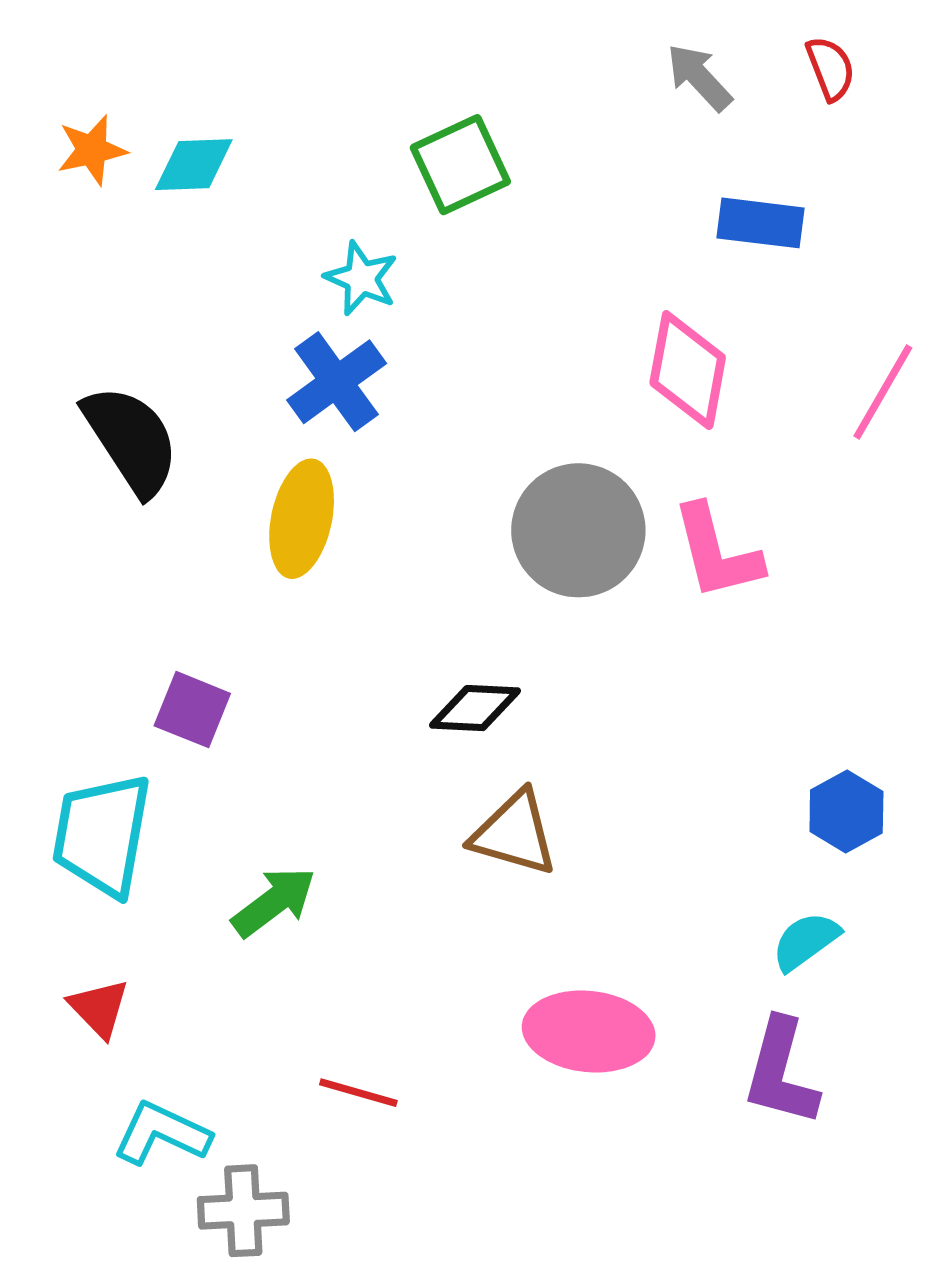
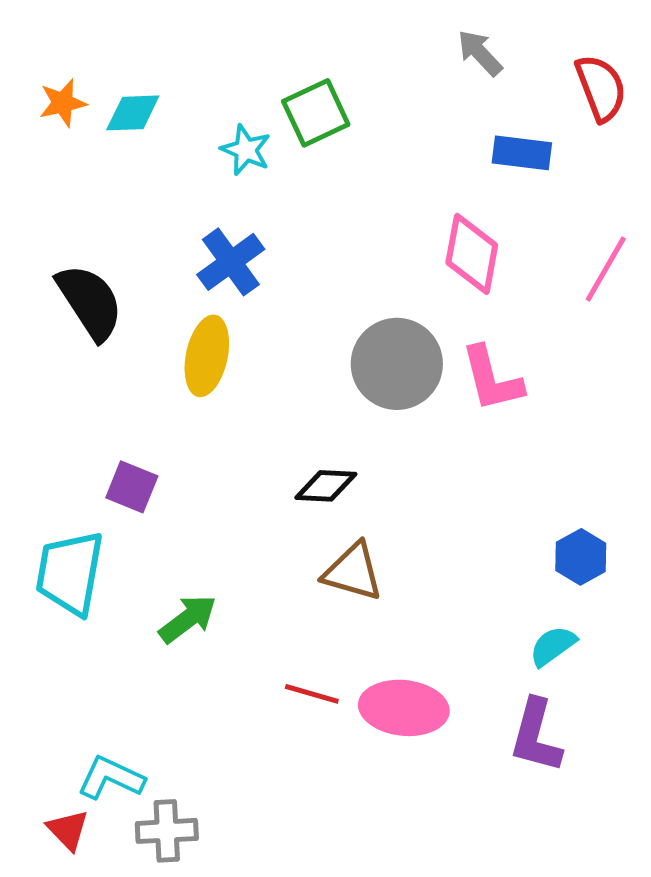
red semicircle: (830, 68) -> (601, 88), moved, size x1.5
cyan star: (361, 278) -> (246, 150), moved
red triangle: (99, 1008) -> (68, 830), moved
red line: (358, 1093) -> (312, 694), moved

